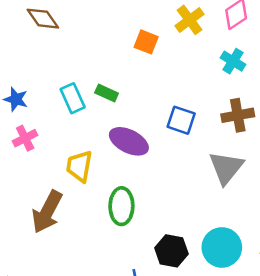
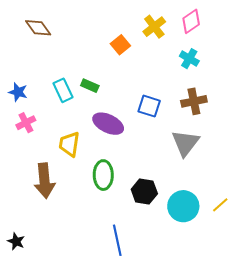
orange square: (146, 42) -> (120, 45), turned 30
brown arrow: (47, 212) -> (44, 181), turned -32
black hexagon: (171, 251) -> (144, 192), moved

